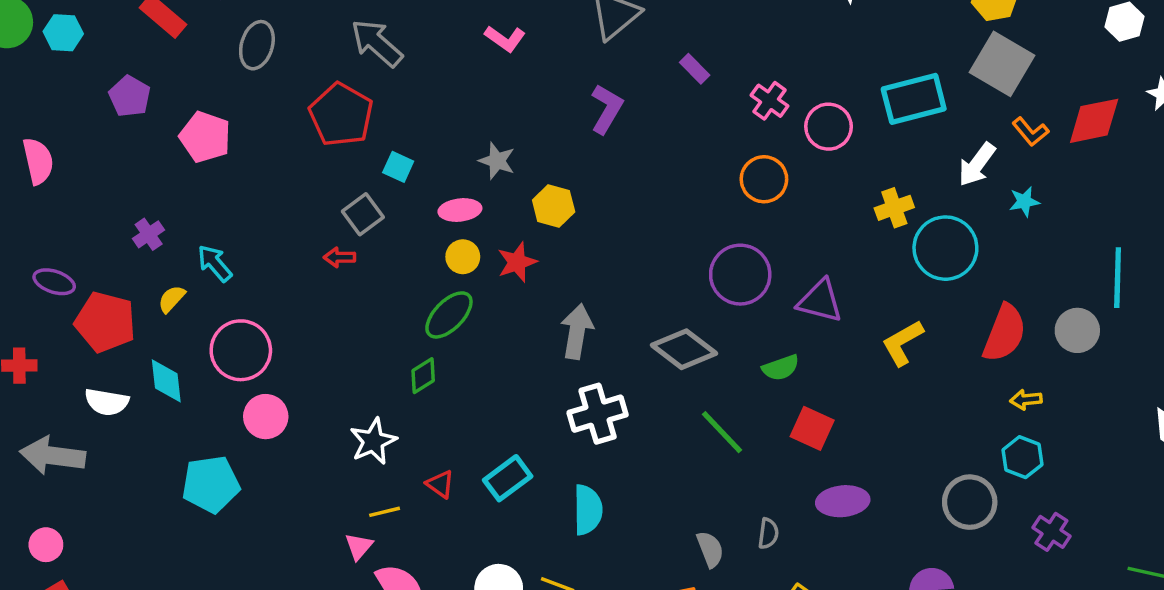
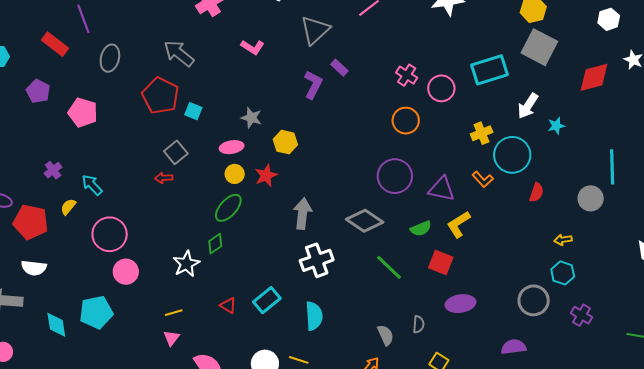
purple rectangle: (695, 69) -> (339, 68), moved
orange L-shape: (1030, 132) -> (483, 179), moved
cyan square: (398, 167) -> (193, 111), moved
red semicircle: (1005, 333) -> (537, 192), moved, size x0.6
yellow L-shape: (903, 343) -> (459, 224), moved
cyan diamond: (166, 381) -> (56, 325), moved
white star: (373, 441) -> (186, 264), moved
yellow line: (385, 512) -> (174, 313), moved
pink triangle: (359, 546) -> (171, 338), moved

